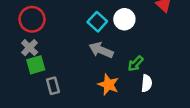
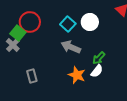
red circle: (32, 19) -> (30, 22), moved
green square: (36, 65) -> (18, 33), moved, turned -35
white semicircle: (147, 83) -> (97, 71), moved, turned 32

